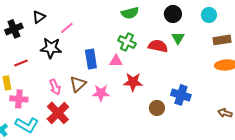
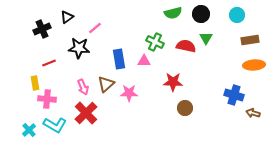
green semicircle: (130, 13) -> (173, 13), moved
red star: (133, 82) -> (173, 82), moved
blue cross: (181, 95) -> (234, 95), moved

